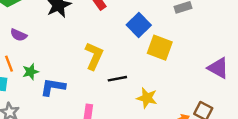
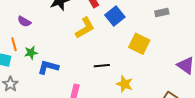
blue square: (139, 25) -> (115, 16), moved
yellow L-shape: (94, 56) -> (85, 28), moved, turned 30

